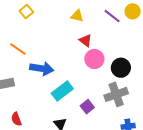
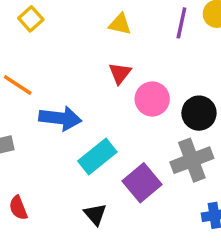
purple line: (112, 16) -> (181, 23), turned 66
red triangle: (86, 40) -> (120, 73), moved, turned 32
purple square: (87, 107) -> (142, 183), size x1.5

